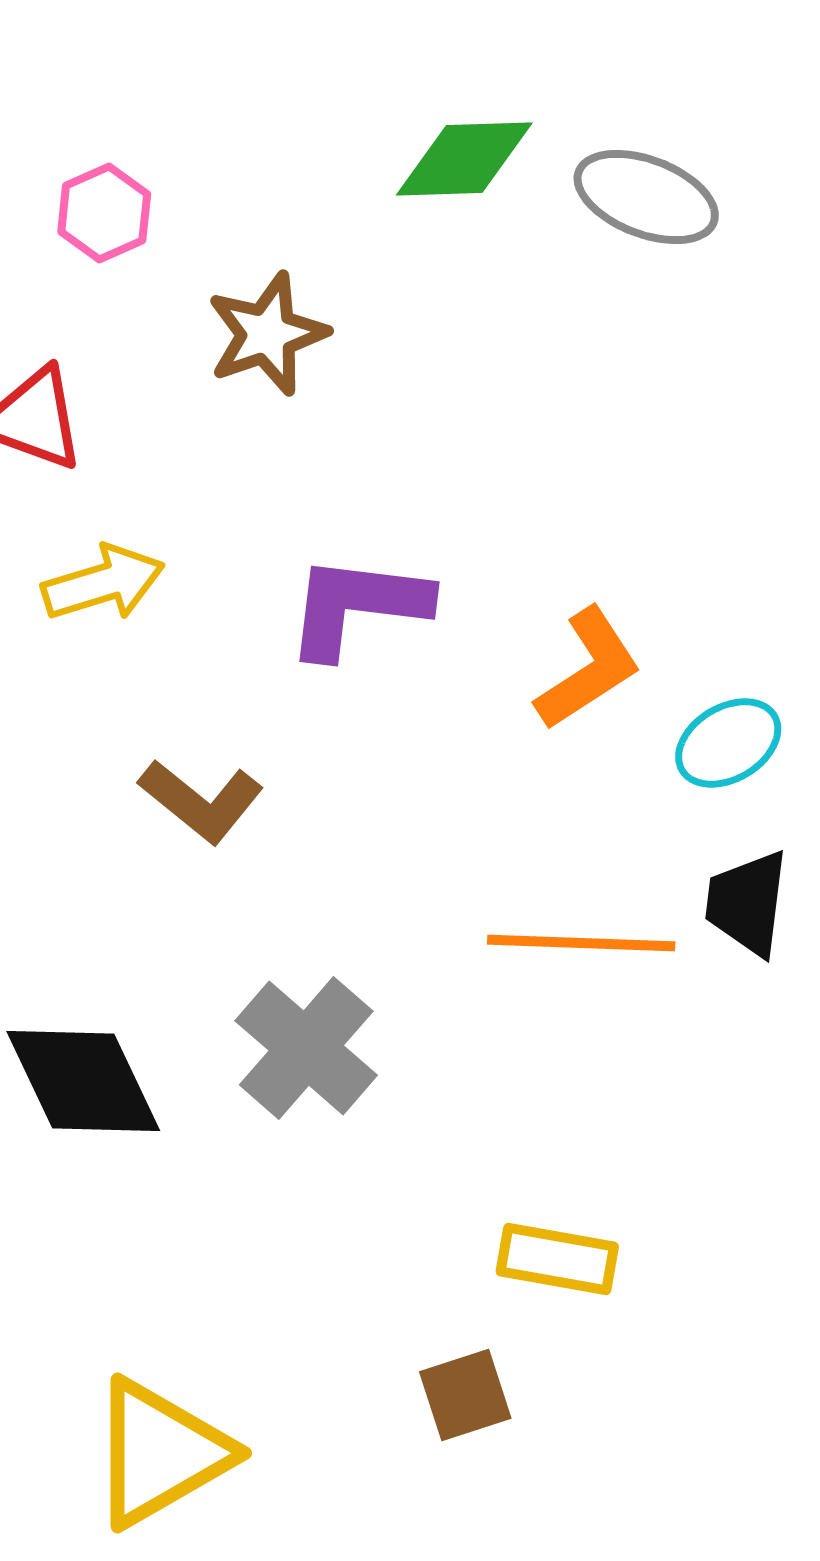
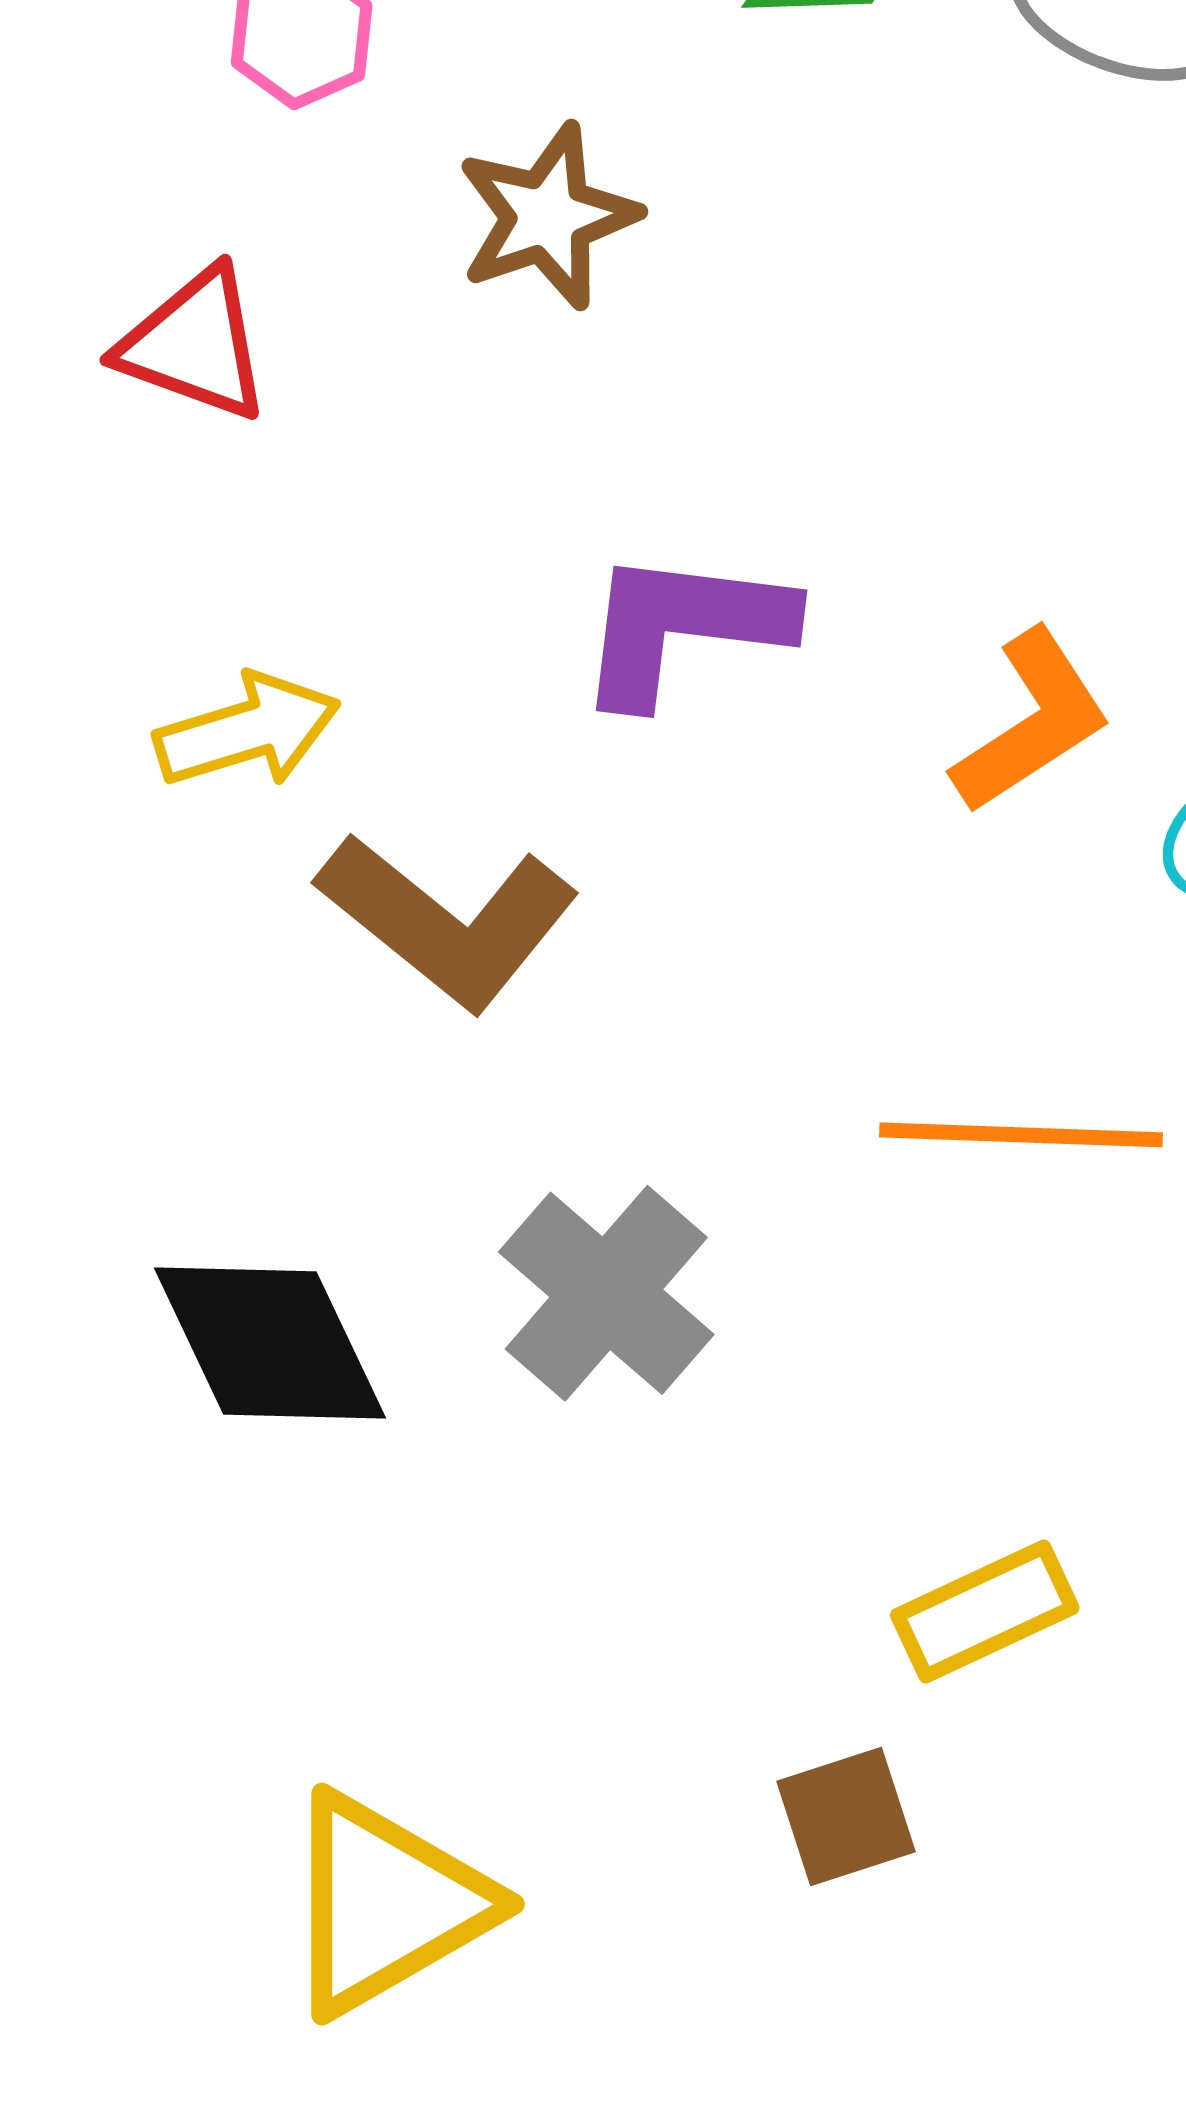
yellow arrow: (103, 583) -> (247, 731), moved
brown L-shape: (201, 801) -> (448, 921), size x1.4
yellow rectangle: (557, 1259) -> (985, 1611), turned -35

